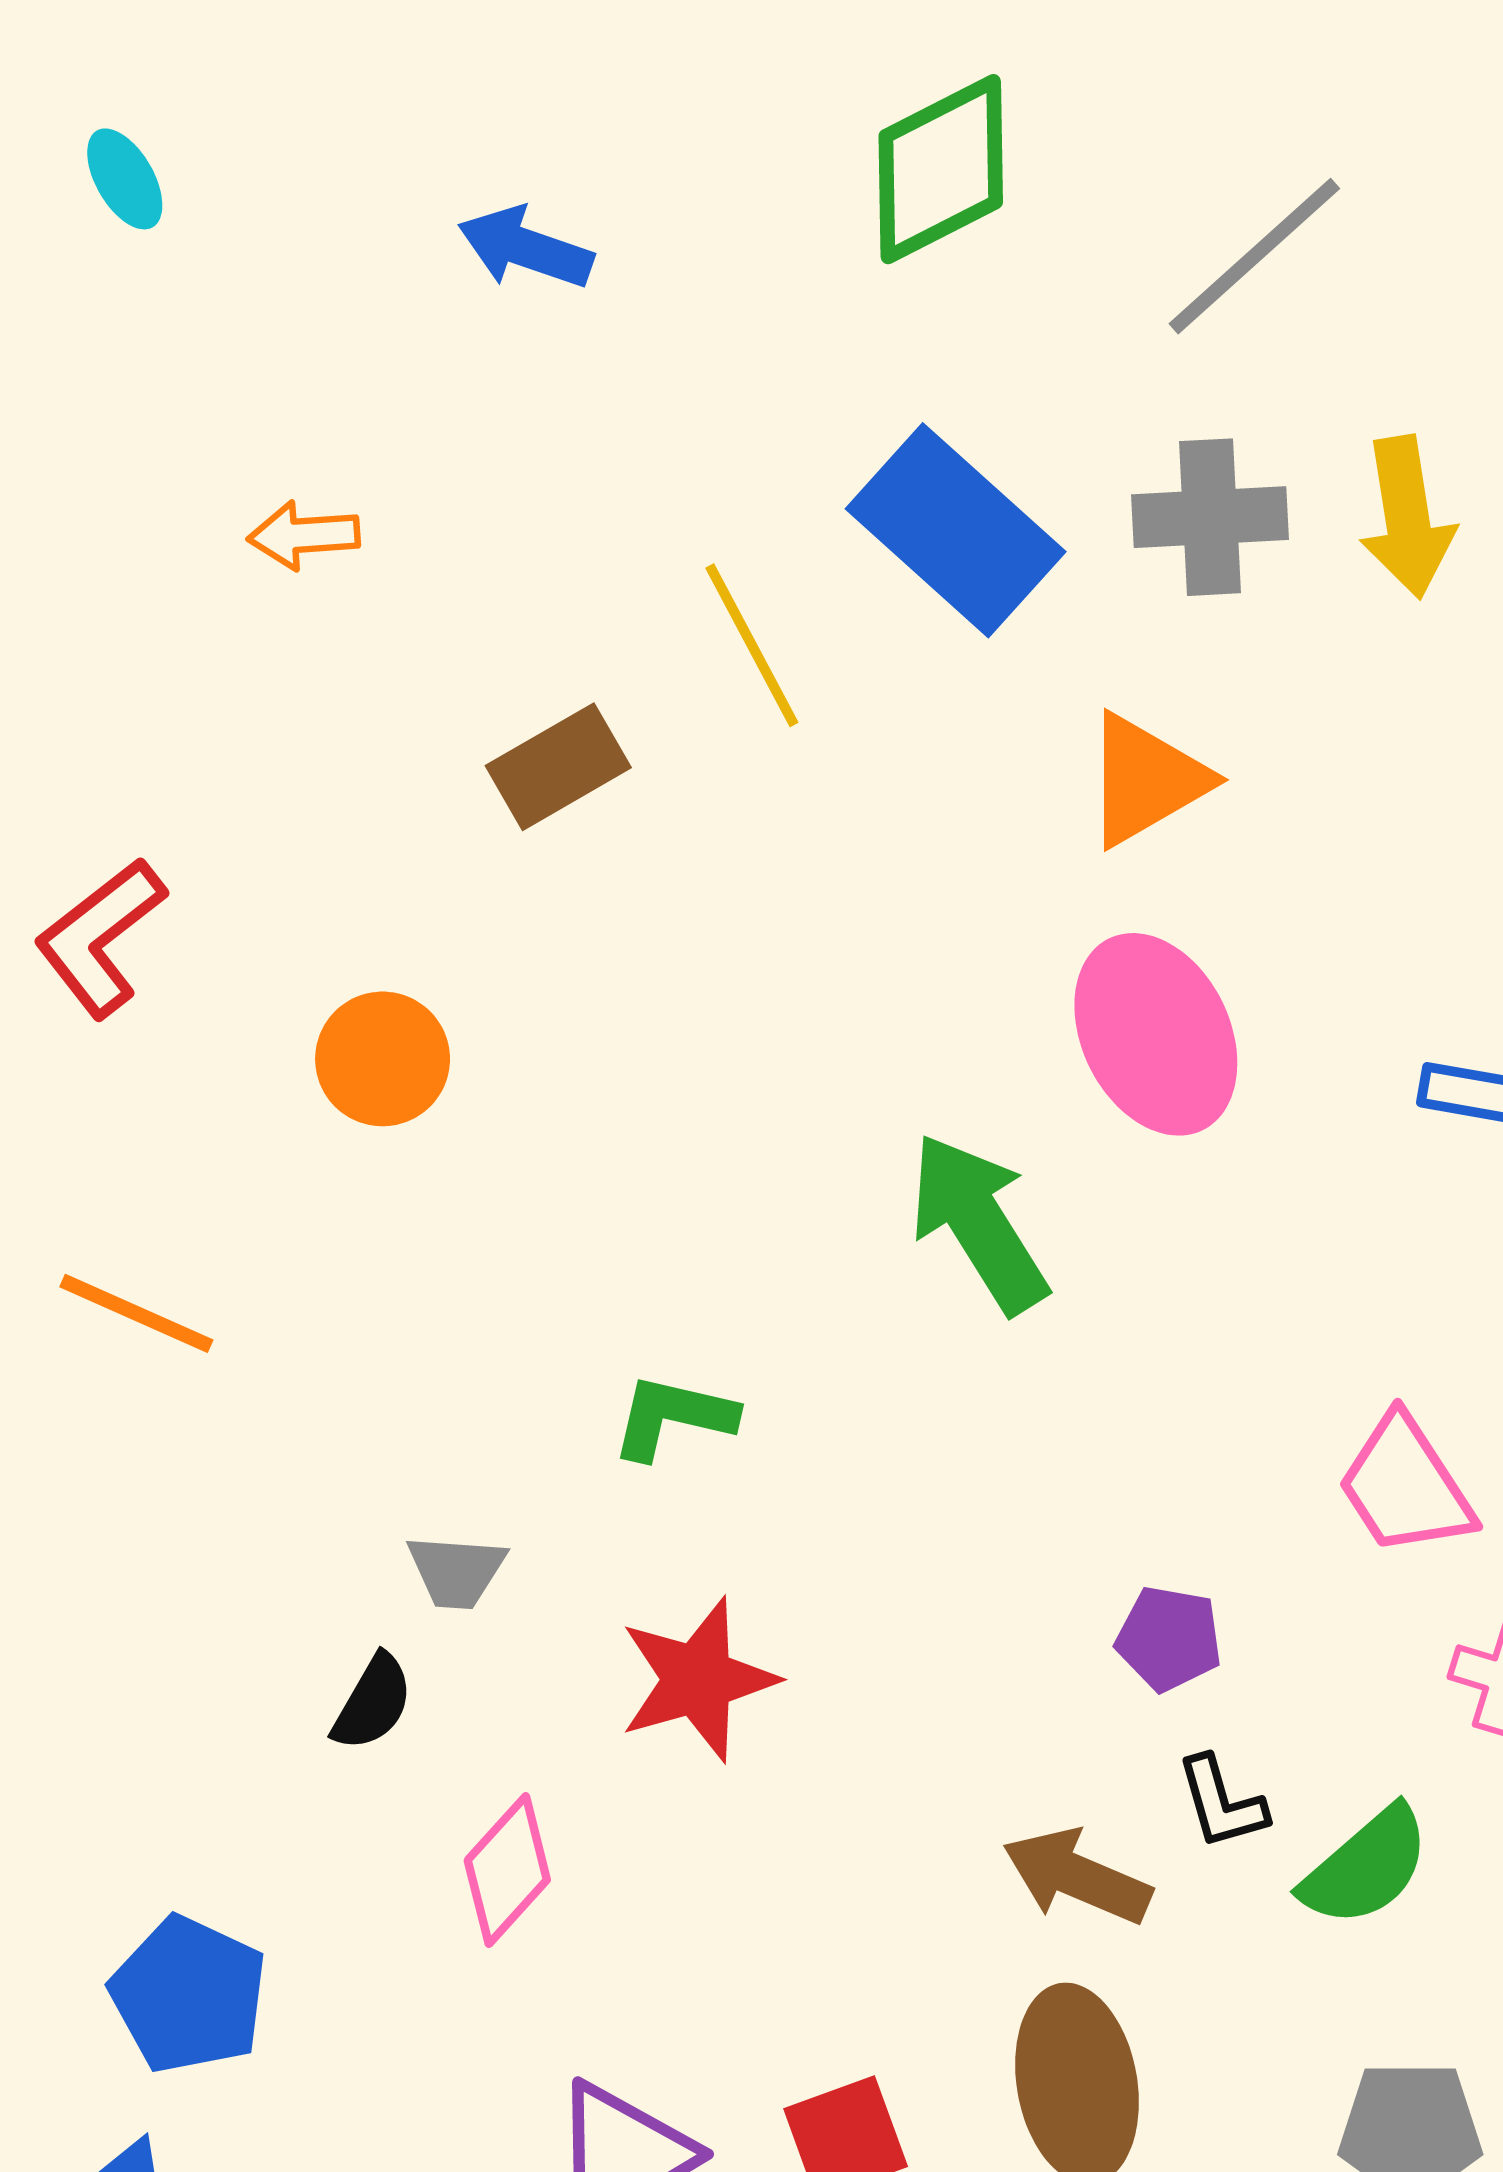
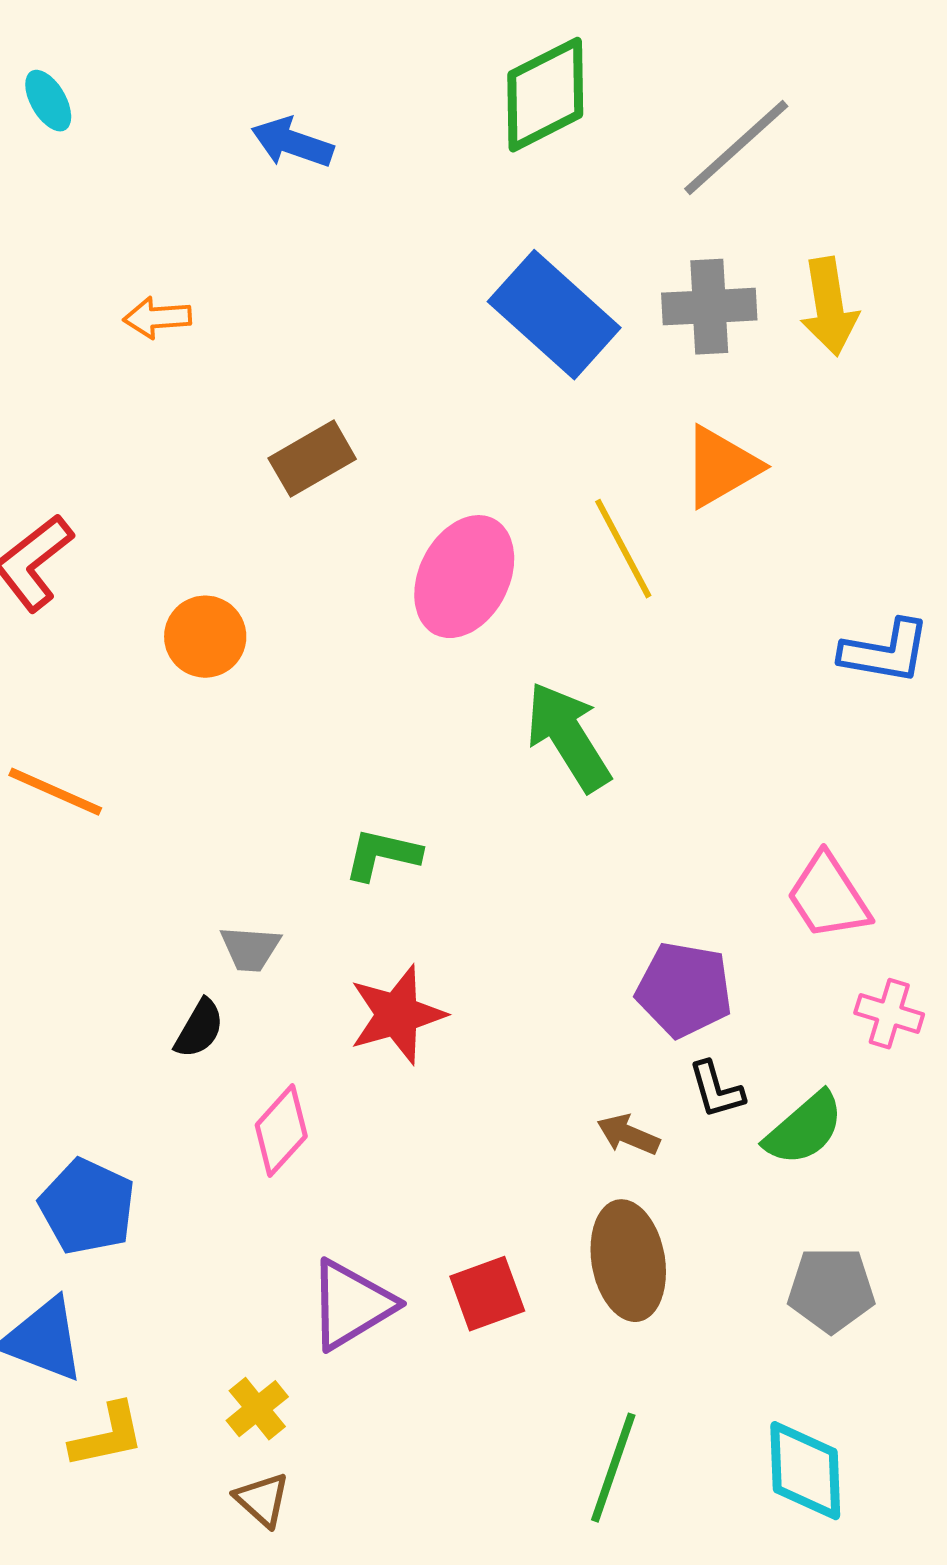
yellow line: (752, 645) -> (623, 549), moved
orange triangle: (1146, 780) -> (721, 467), moved
pink ellipse: (1156, 1034) -> (464, 577), moved, turned 53
purple pentagon: (1169, 1639) -> (684, 990), size x1.5
brown arrow: (1077, 1877) -> (628, 1135), size x0.7

